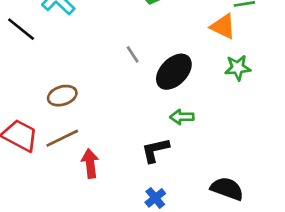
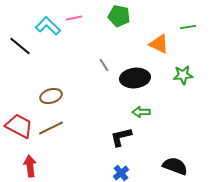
orange triangle: (223, 26) -> (159, 44), moved
black ellipse: (174, 72) -> (135, 78), turned 40
red arrow: (90, 163) -> (30, 166), moved

